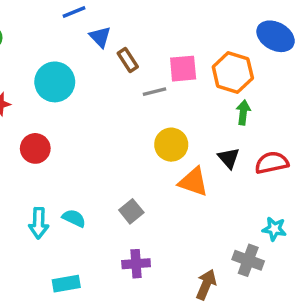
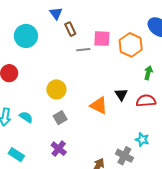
green arrow: (243, 112) -> (148, 73), moved
yellow circle: (171, 145) -> (56, 89), moved
purple cross: (136, 264) -> (59, 149), turned 35
cyan rectangle: (66, 284) -> (16, 155), turned 35

